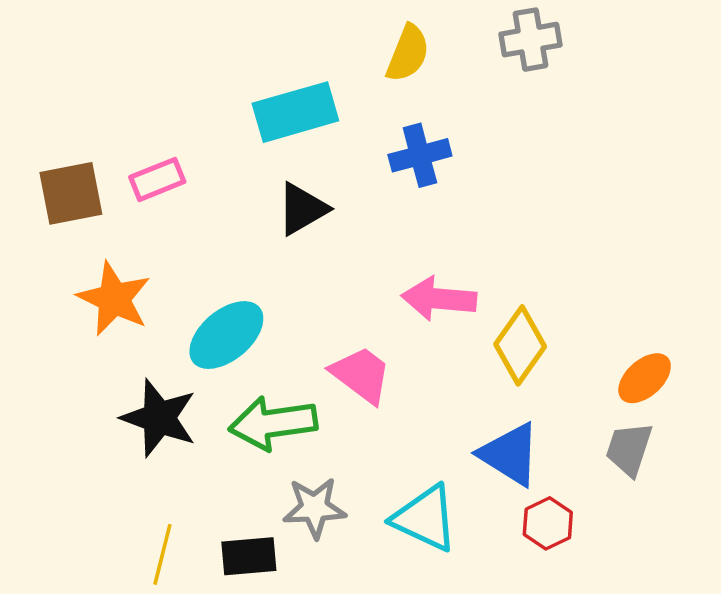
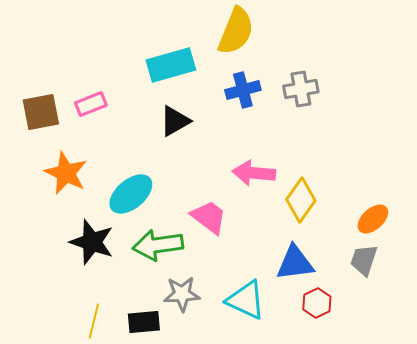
gray cross: (531, 40) -> (301, 89), moved
yellow semicircle: (408, 53) -> (236, 31), size x1.4
blue triangle: (510, 454) -> (295, 263), turned -39

